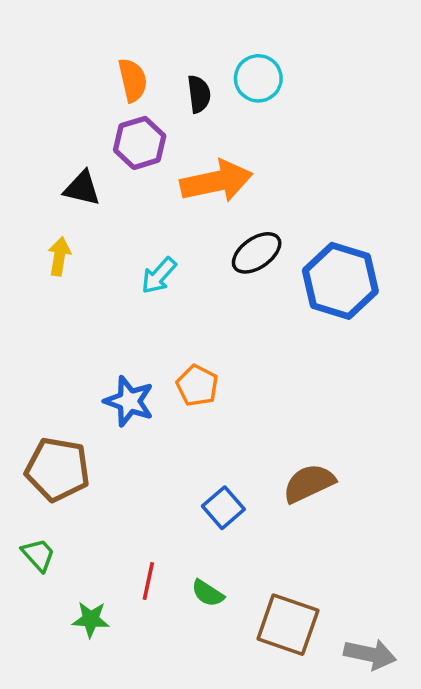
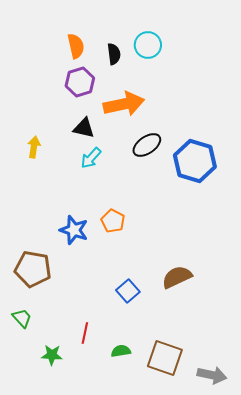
black triangle: (82, 188) -> (84, 128), moved
green semicircle: (208, 593) -> (121, 351), moved, turned 138

